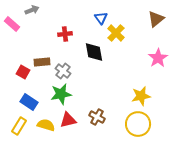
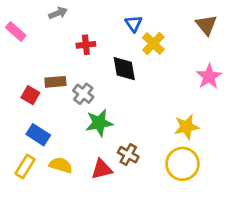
gray arrow: (32, 10) -> (58, 13), moved
brown triangle: (156, 19) -> (206, 25), turned -30
green star: (61, 94) -> (99, 123), moved
red triangle: (68, 120) -> (102, 169), moved

